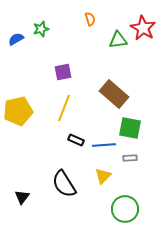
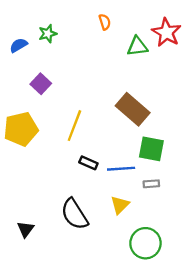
purple square: (63, 72) -> (41, 84), moved, turned -36

